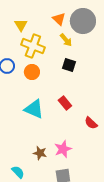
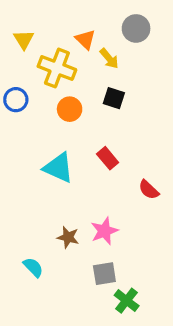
orange triangle: (59, 19) -> (85, 40), moved
gray circle: (83, 21) -> (136, 28), size x0.7
yellow triangle: (21, 25) -> (24, 40), moved
orange circle: (32, 72) -> (70, 109), moved

